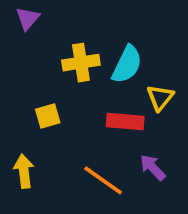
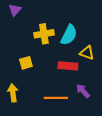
yellow triangle: (160, 98) -> (87, 53), turned -49
orange line: (103, 180) -> (56, 98), turned -35

